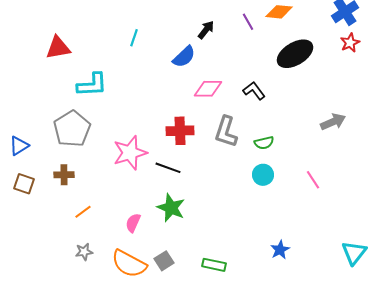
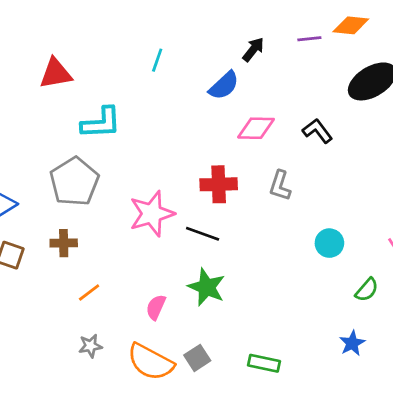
purple line: (248, 22) -> (309, 39), turned -66
gray L-shape: (226, 132) -> (280, 186), size x0.7
green semicircle: (264, 143) -> (367, 290), moved, turned -36

